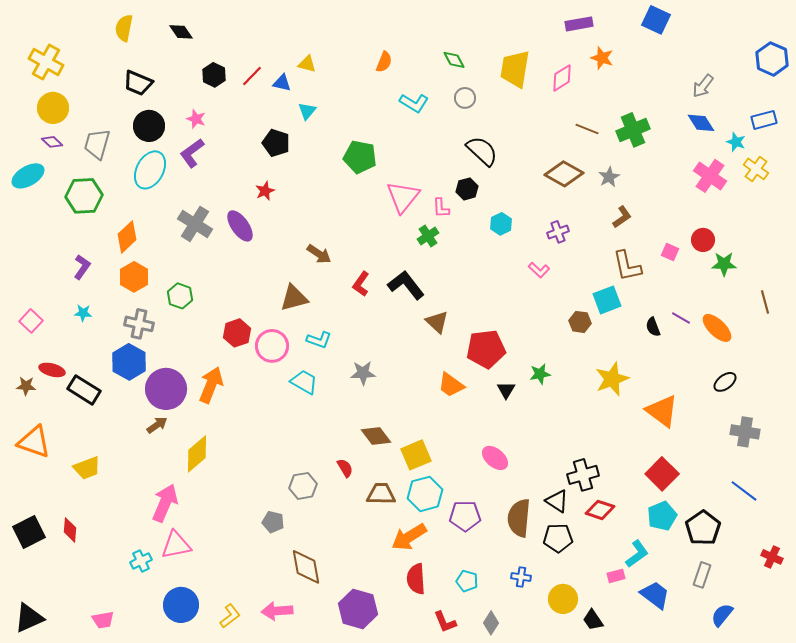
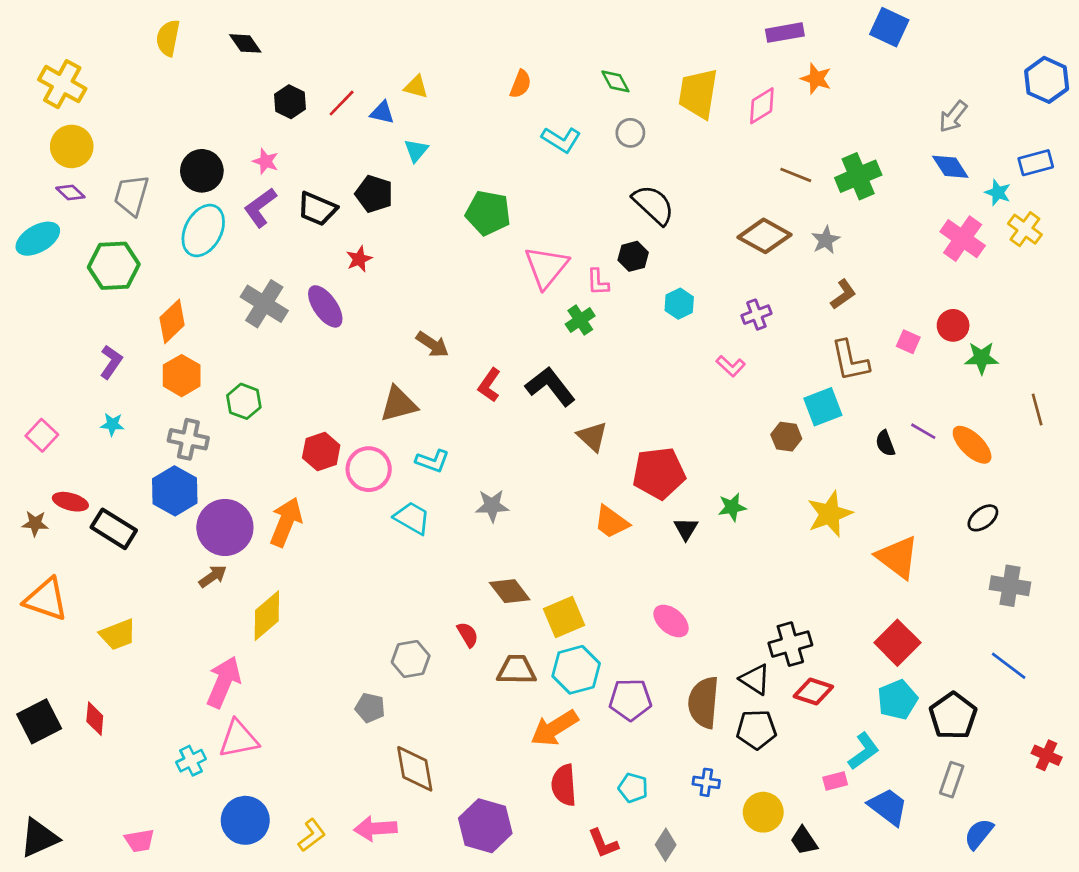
black trapezoid: (138, 83) -> (317, 209), moved

